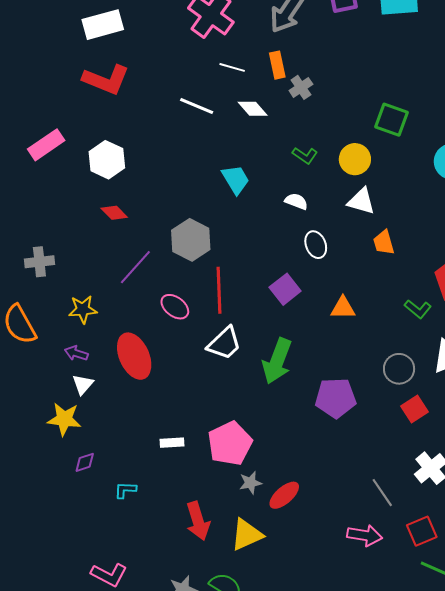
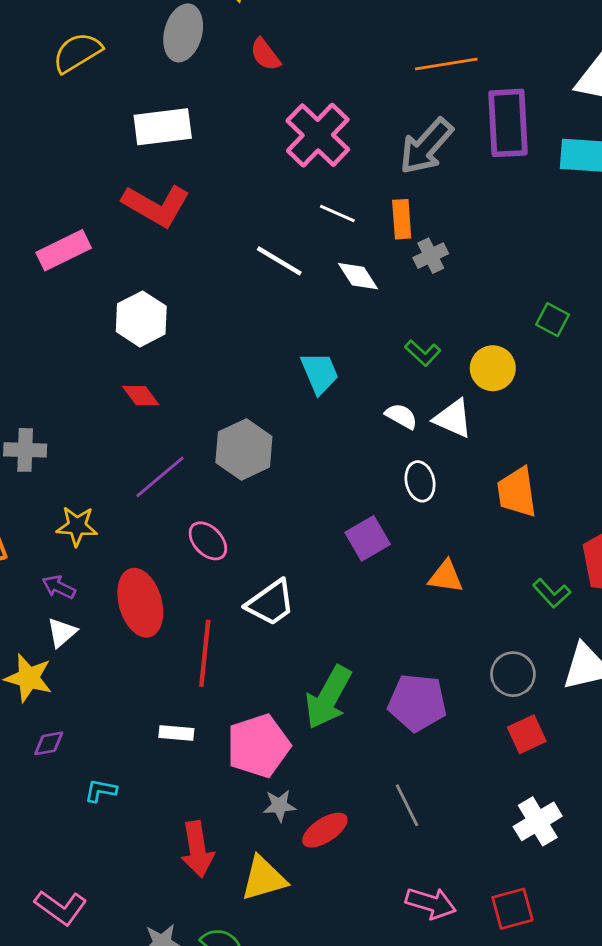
green square: (391, 120) -> (553, 320), size x0.7
pink rectangle: (46, 145) -> (64, 250), moved
white triangle: (361, 201) -> (453, 418), moved
orange trapezoid: (384, 243) -> (517, 492), size x1.4
red line: (219, 290) -> (205, 653), moved
green arrow: (277, 361) -> (328, 697), moved
gray line: (382, 493) -> (407, 805), moved

